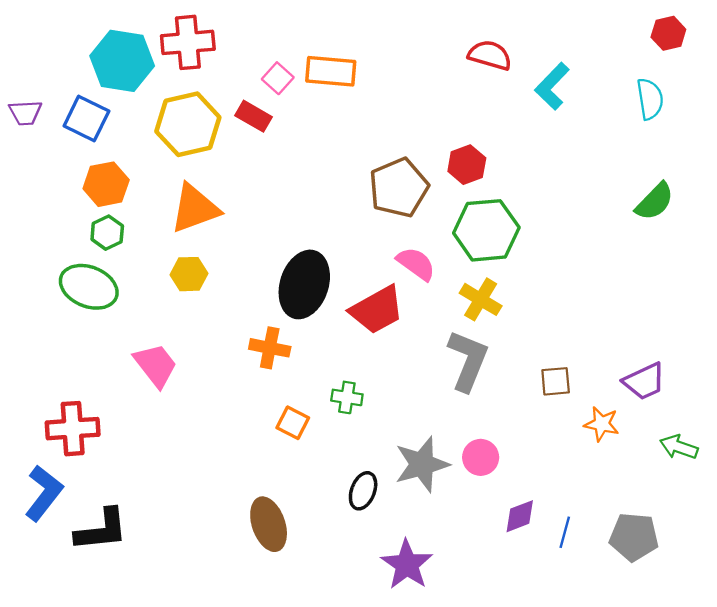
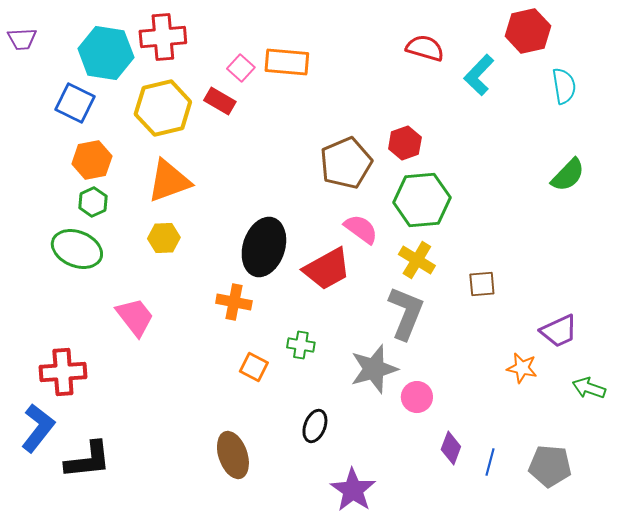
red hexagon: (668, 33) -> (528, 31), moved, size x1.5
purple trapezoid: (25, 113) -> (22, 39), moved
brown square: (556, 381) -> (482, 284), moved
gray star: (422, 464) -> (374, 369), moved
purple diamond: (520, 516) -> (451, 448), turned -48

